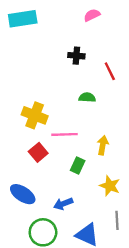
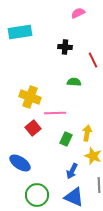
cyan rectangle: (23, 19) -> (20, 32), moved
yellow arrow: (103, 145) -> (87, 133), moved
blue arrow: (63, 204) -> (72, 171), moved, turned -42

